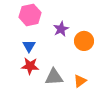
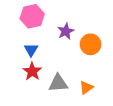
red star: (30, 66) -> (32, 71), turned 30

